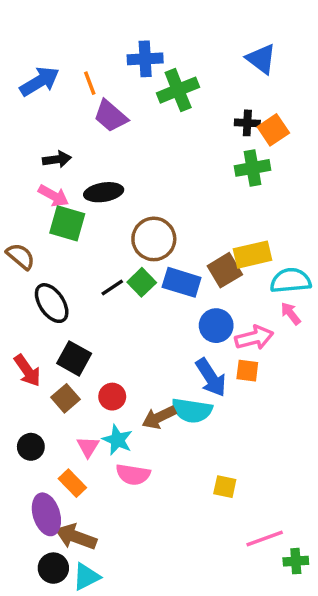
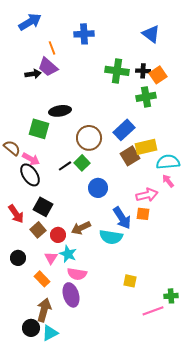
blue arrow: (40, 81) -> (30, 22), moved
green cross: (178, 90) -> (117, 71), moved, turned 30
purple trapezoid: (111, 116) -> (48, 67), moved
black arrow: (57, 159) -> (33, 74), moved
pink arrow: (53, 196) -> (31, 159), moved
blue rectangle: (182, 282) -> (124, 130), moved, turned -60
blue circle: (216, 326) -> (98, 188), moved
red circle: (112, 397) -> (58, 235), moved
brown arrow: (159, 417) -> (81, 228), moved
purple ellipse: (46, 514) -> (71, 295), moved
brown arrow: (76, 537) -> (44, 310), turned 85
green cross: (296, 561) -> (171, 296), moved

